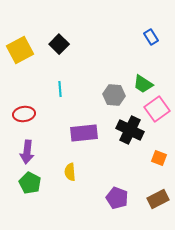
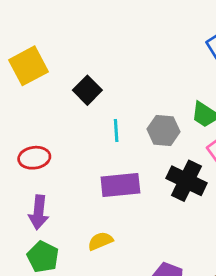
black square: (59, 44) -> (87, 90), moved
cyan line: (60, 89) -> (116, 130), moved
yellow semicircle: (70, 172) -> (100, 241), turned 72

